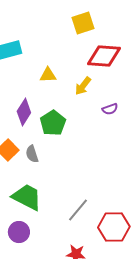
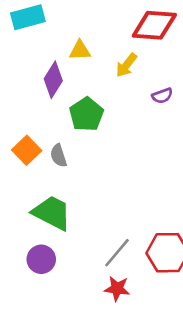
purple diamond: (24, 112) -> (53, 80), moved
gray line: (78, 210) -> (117, 253), moved

